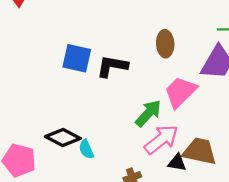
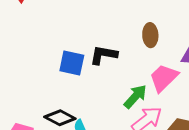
blue square: (77, 58) -> (72, 63), moved

